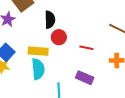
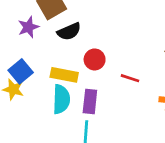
black semicircle: (50, 20) -> (69, 31), moved, turned 60
purple rectangle: (85, 78) -> (90, 102), moved, turned 66

